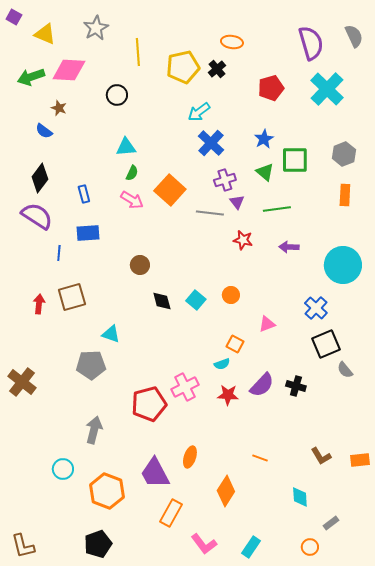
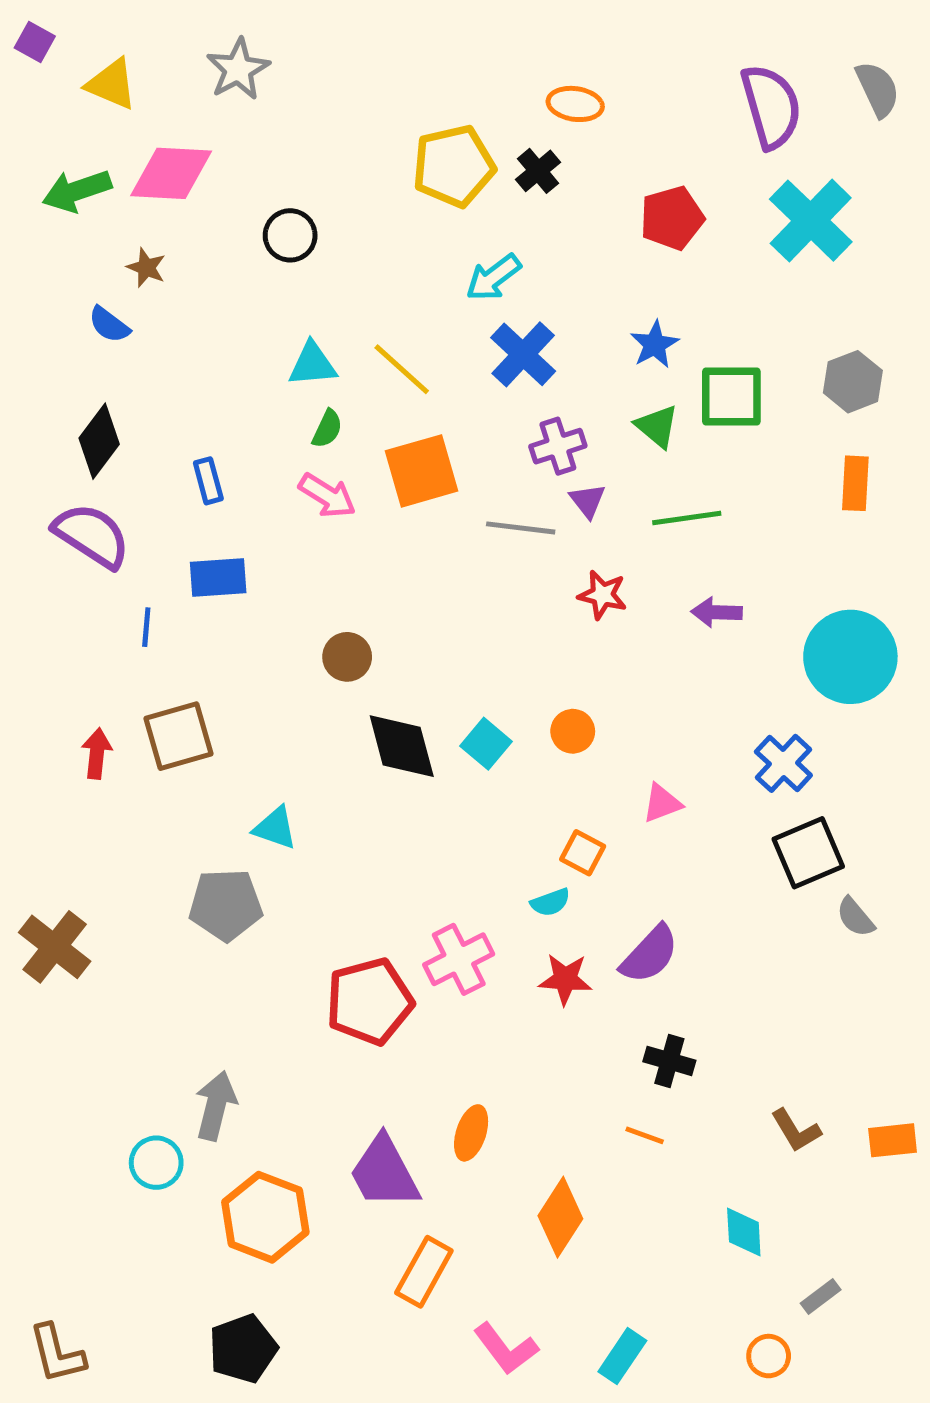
yellow line: (138, 52) -> (402, 369), moved, turned -44
orange square: (170, 190) -> (421, 471), turned 32
black diamond: (162, 301) -> (402, 746), size x1.5
black cross: (296, 386) -> (669, 1061), moved
gray arrow: (94, 430) -> (216, 1106), moved

